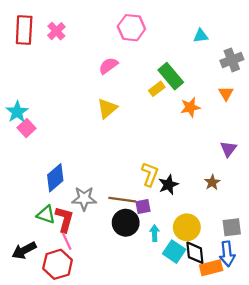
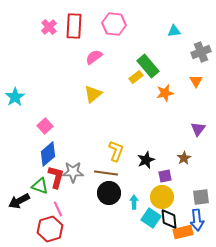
red rectangle: (24, 30) -> (74, 26), moved
pink square: (26, 128) -> (45, 126), moved
yellow L-shape: (150, 174) -> (116, 151), moved
purple square: (143, 207) -> (165, 176), moved
red L-shape: (64, 219) -> (56, 177), moved
black arrow: (24, 250) -> (19, 201), moved

